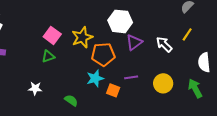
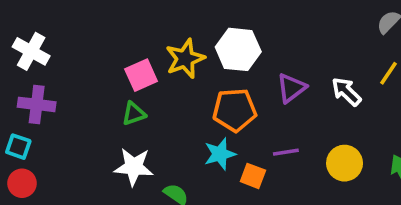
white hexagon: (120, 21) -> (238, 49), moved
pink square: (52, 35) -> (141, 75), turned 30
yellow star: (82, 37) -> (185, 59), moved
white star: (35, 88) -> (134, 167), moved, size x1.5

